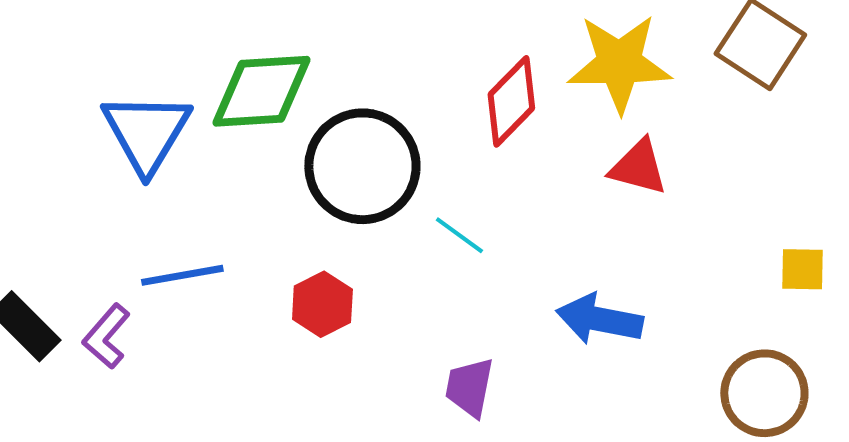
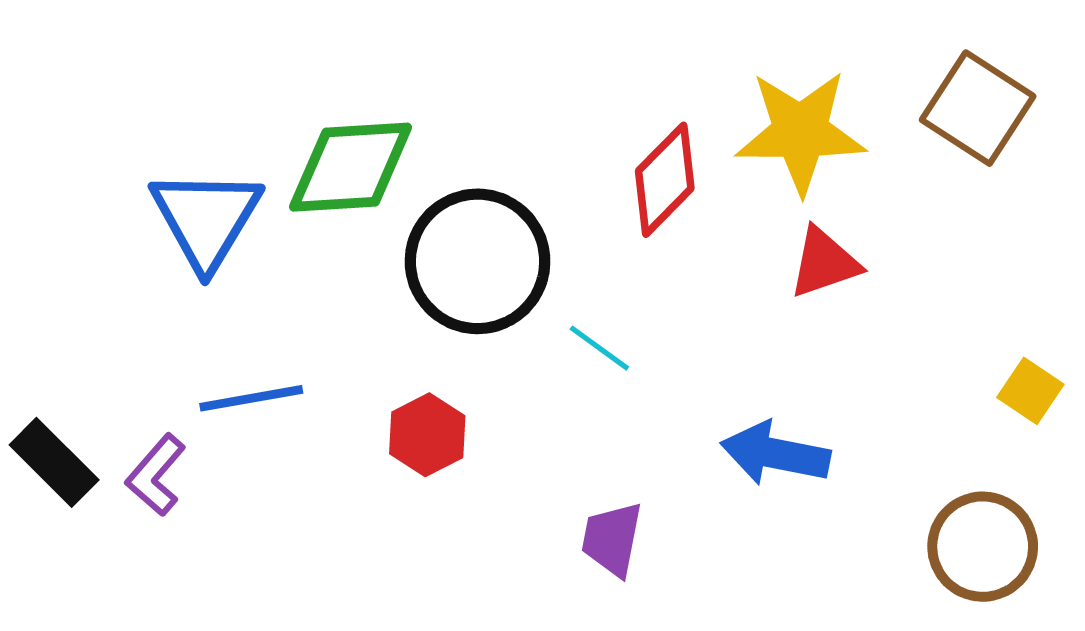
red triangle: (638, 167) -> (824, 263), turned -34
yellow square: (802, 269) -> (1030, 391), turned 33

